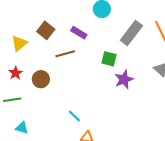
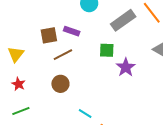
brown square: (46, 30) -> (49, 35), moved, turned -36
gray rectangle: (131, 33) -> (123, 20), turned 30
brown circle: (41, 79) -> (60, 84), moved

